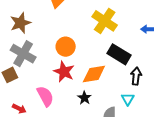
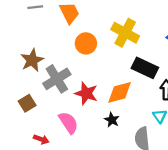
brown star: (20, 23) -> (32, 60), moved
orange circle: (66, 47) -> (86, 43), moved
gray cross: (23, 54) -> (57, 79), moved, turned 35

